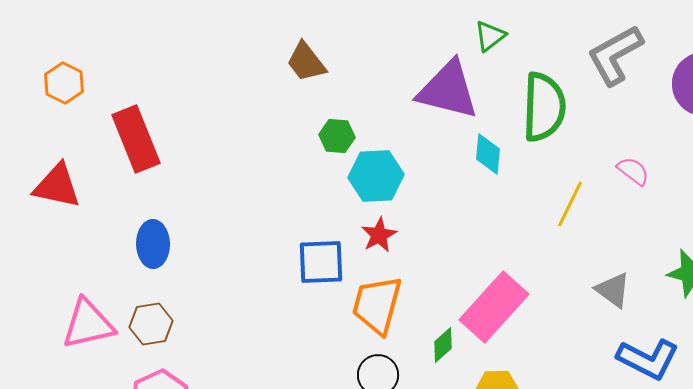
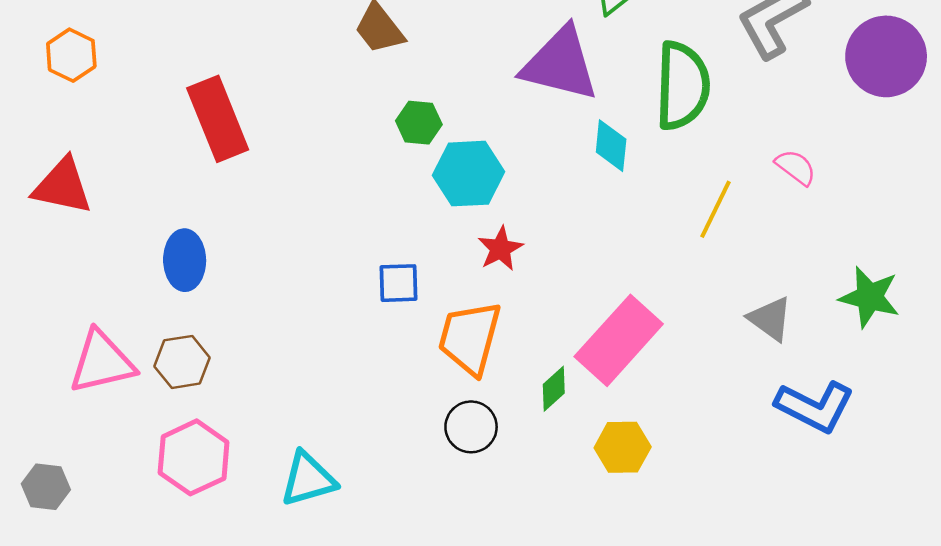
red rectangle: (136, 139) -> (218, 119), moved
red star: (379, 235) -> (500, 249), moved
blue square: (321, 262) -> (398, 283), size x0.7

